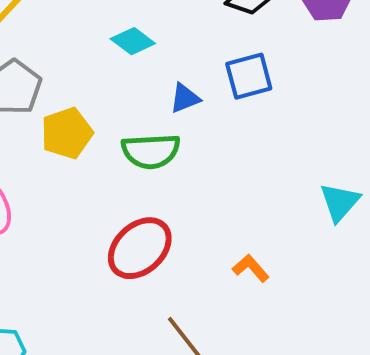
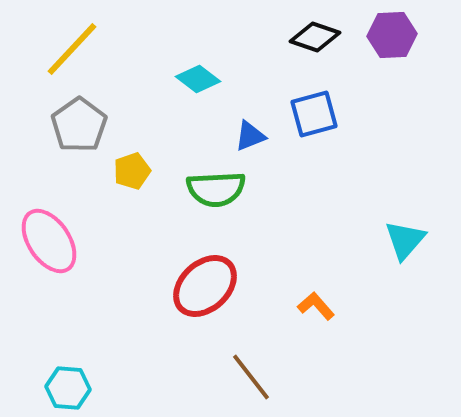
yellow pentagon: (67, 133) -> (132, 171), size x0.7

